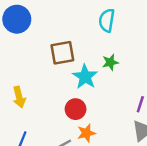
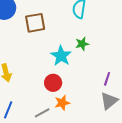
brown square: (62, 53) -> (35, 23), moved

